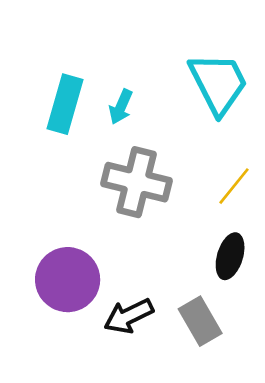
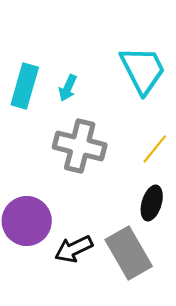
gray rectangle: (200, 321) -> (129, 253), size x1.4

